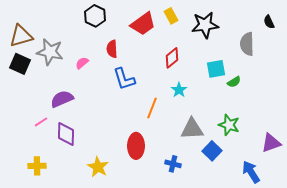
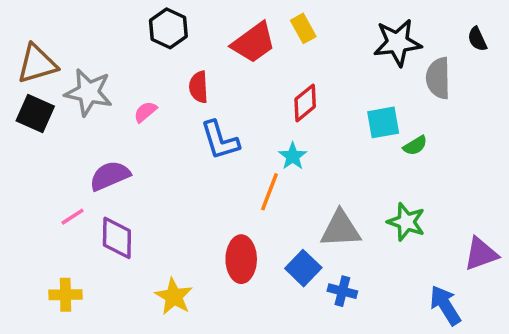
black star: (205, 25) -> (397, 43), moved
cyan star: (179, 90) -> (293, 156), moved
blue square: (212, 151) -> (303, 268), moved
blue cross: (173, 164) -> (342, 291), moved

